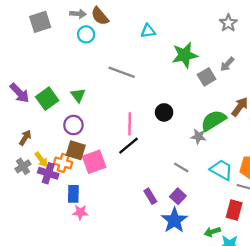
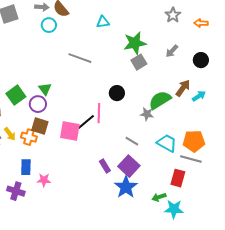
gray square: (207, 77) -> (139, 62), moved
green triangle: (78, 95) -> (45, 89), moved
green square: (47, 99) -> (16, 95), moved
pink line: (130, 124) -> (99, 113), moved
pink square: (94, 162) -> (70, 131), moved, turned 30
purple cross: (48, 173) -> (16, 191), moved
blue rectangle: (73, 194) -> (26, 167), moved
purple square: (178, 196) -> (129, 166), size x1.5

